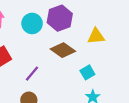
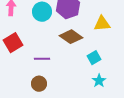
purple line: (32, 74) -> (42, 59), turned 49

